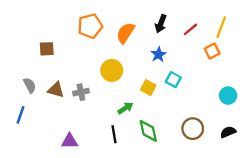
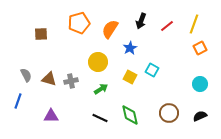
brown square: (47, 49) -> (41, 34), moved
orange square: (212, 51) -> (200, 48), moved
blue star: (158, 54) -> (130, 48), moved
green arrow: (125, 108) -> (101, 89), moved
black line: (114, 134) -> (100, 118), turned -56
purple triangle: (70, 141) -> (51, 116), moved

